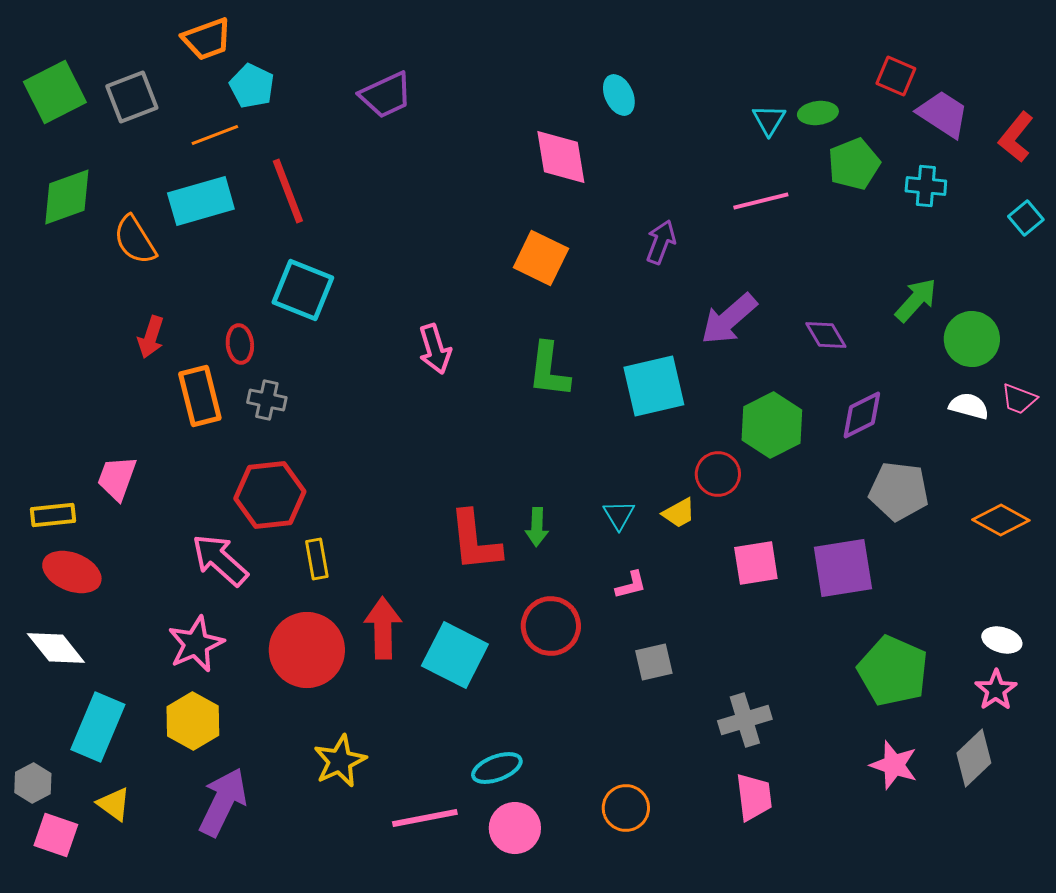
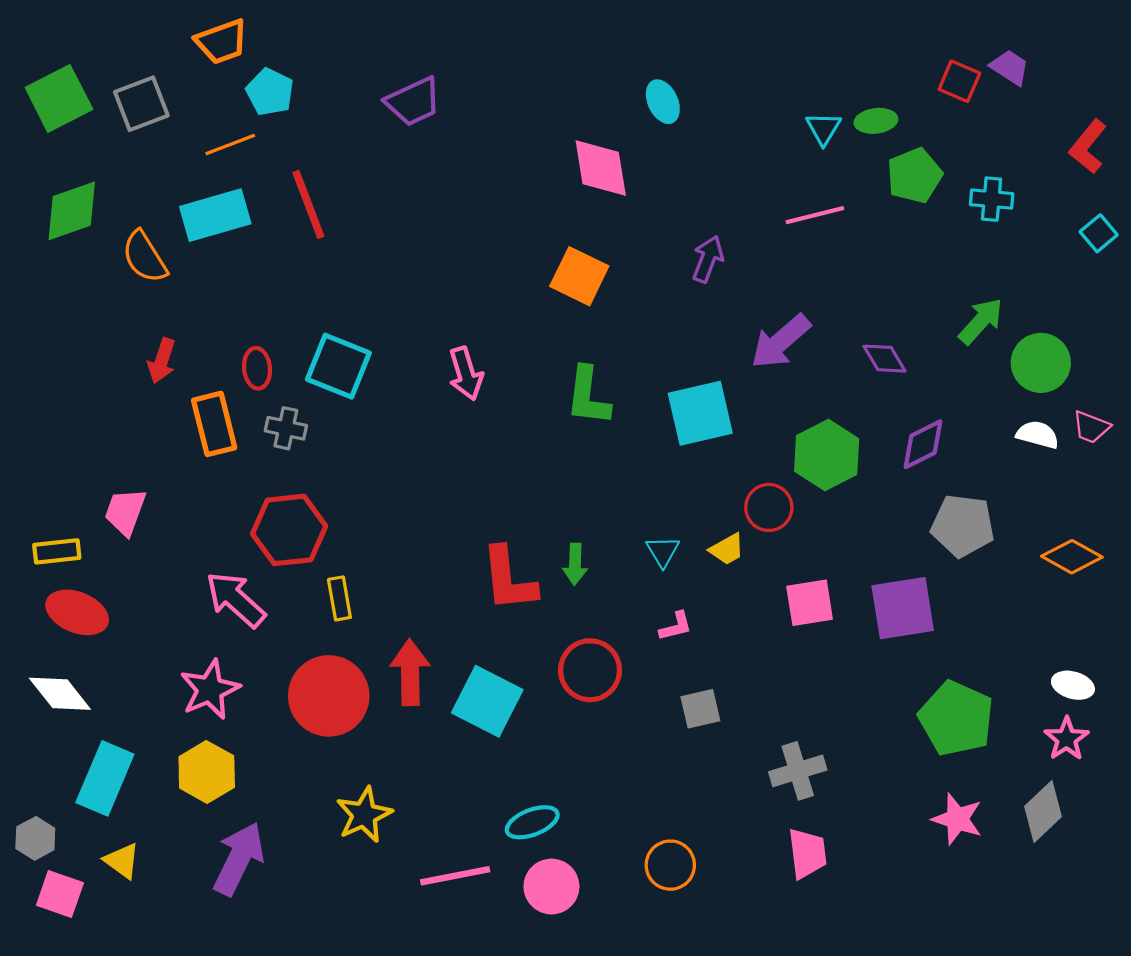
purple trapezoid: (943, 114) -> (1010, 67), moved, size x0.7
cyan square: (303, 290) -> (338, 366), moved

